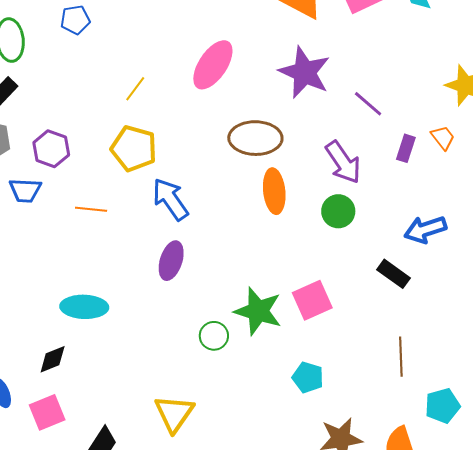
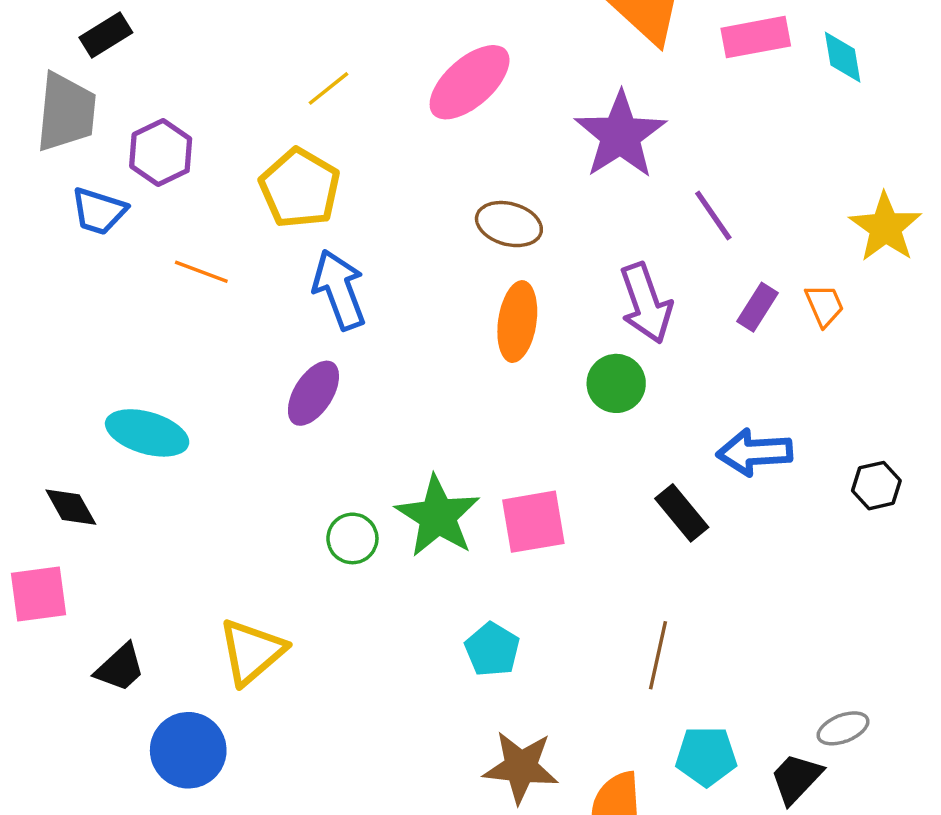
brown ellipse: (255, 138) -> (509, 224), size x0.7
black diamond: (53, 359) -> (71, 507), turned 68

